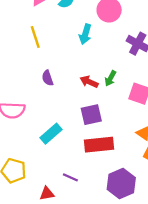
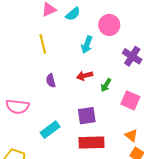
red arrow: (89, 82) -> (85, 76), moved, turned -42

